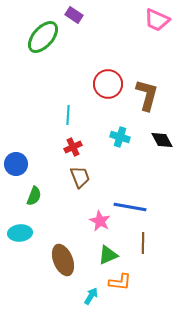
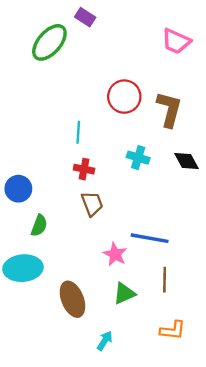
pink trapezoid: (157, 20) -> (176, 41), moved
red cross: (73, 147) -> (84, 169), turned 36
cyan ellipse: (20, 233) -> (23, 268), size x1.4
orange L-shape: (120, 282) -> (173, 330), moved

